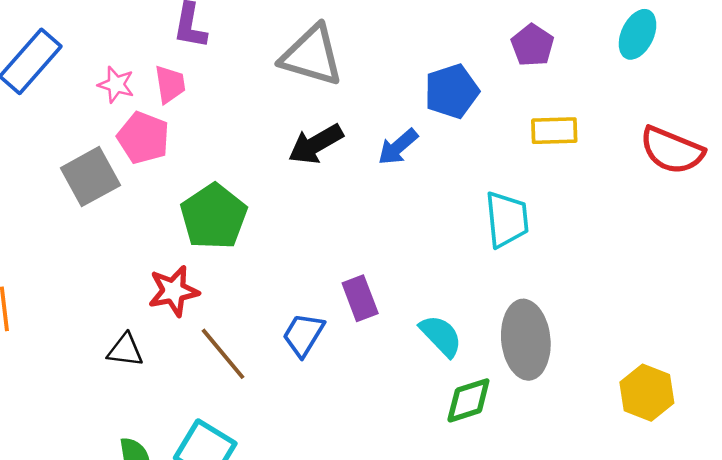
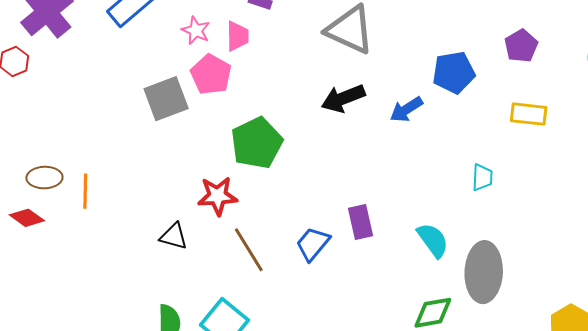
cyan trapezoid: (507, 219) -> (482, 177), size x0.6
cyan semicircle: (441, 336) -> (433, 240), moved

